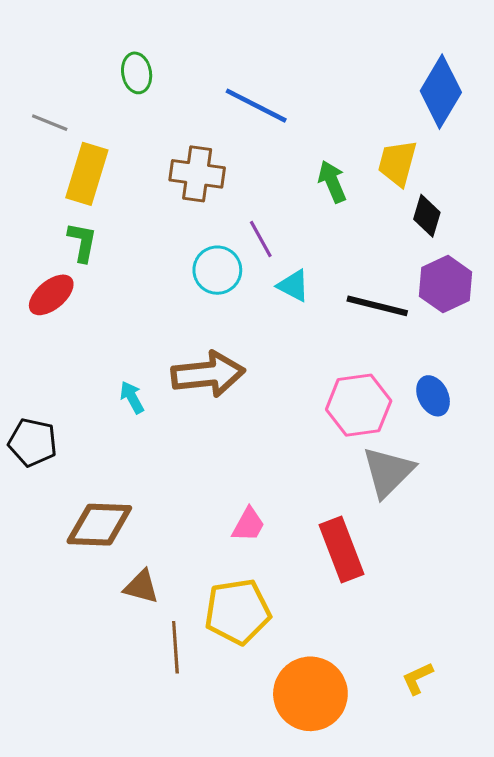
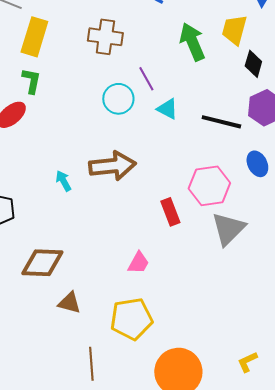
green arrow: (332, 182) -> (192, 42), size x1.4
blue ellipse: (433, 396) -> (257, 164), moved
red rectangle: (341, 549) -> (170, 212), moved, size x0.7
brown line: (175, 647) -> (91, 364), moved

